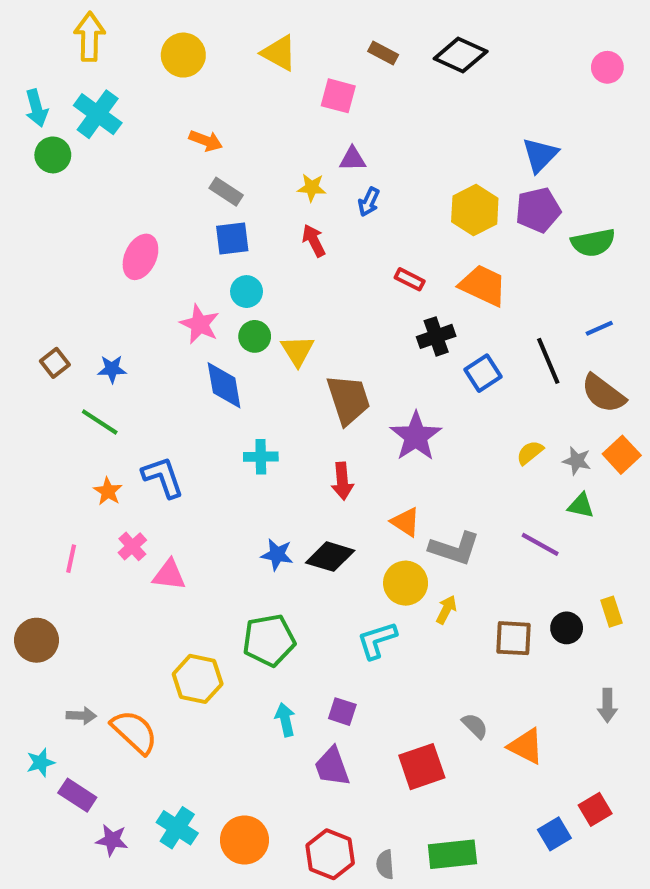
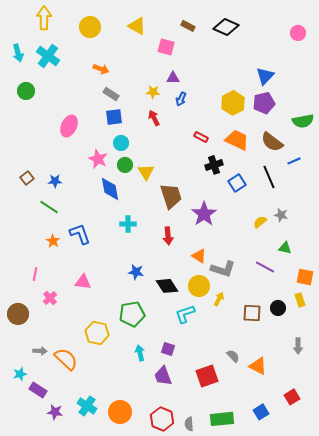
green circle: (53, 155) -> (26, 91), moved
green semicircle: (593, 243) -> (303, 121), moved
brown semicircle: (603, 393) -> (272, 142), moved
orange square: (622, 455) -> (305, 277), moved, turned -36
gray star: (577, 461) -> (281, 215), moved
pink cross: (132, 546) -> (50, 298), moved
black diamond: (330, 557) -> (167, 286), moved, turned 40
blue square: (554, 834) -> (261, 412), moved

